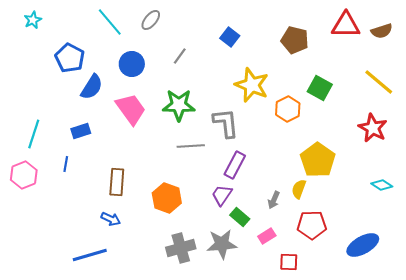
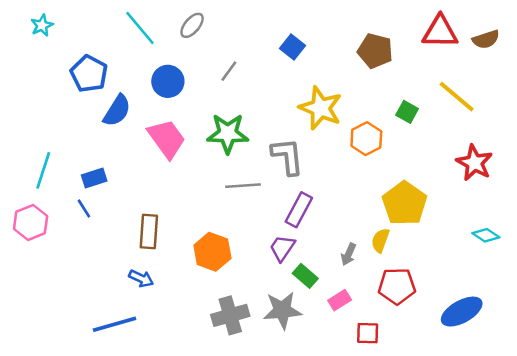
yellow line: (379, 82) -> (457, 97), moved
green square: (320, 88) -> (407, 112), size x0.7
blue rectangle: (81, 131) -> (94, 178), moved
blue line: (66, 164) -> (84, 209), turned -42

